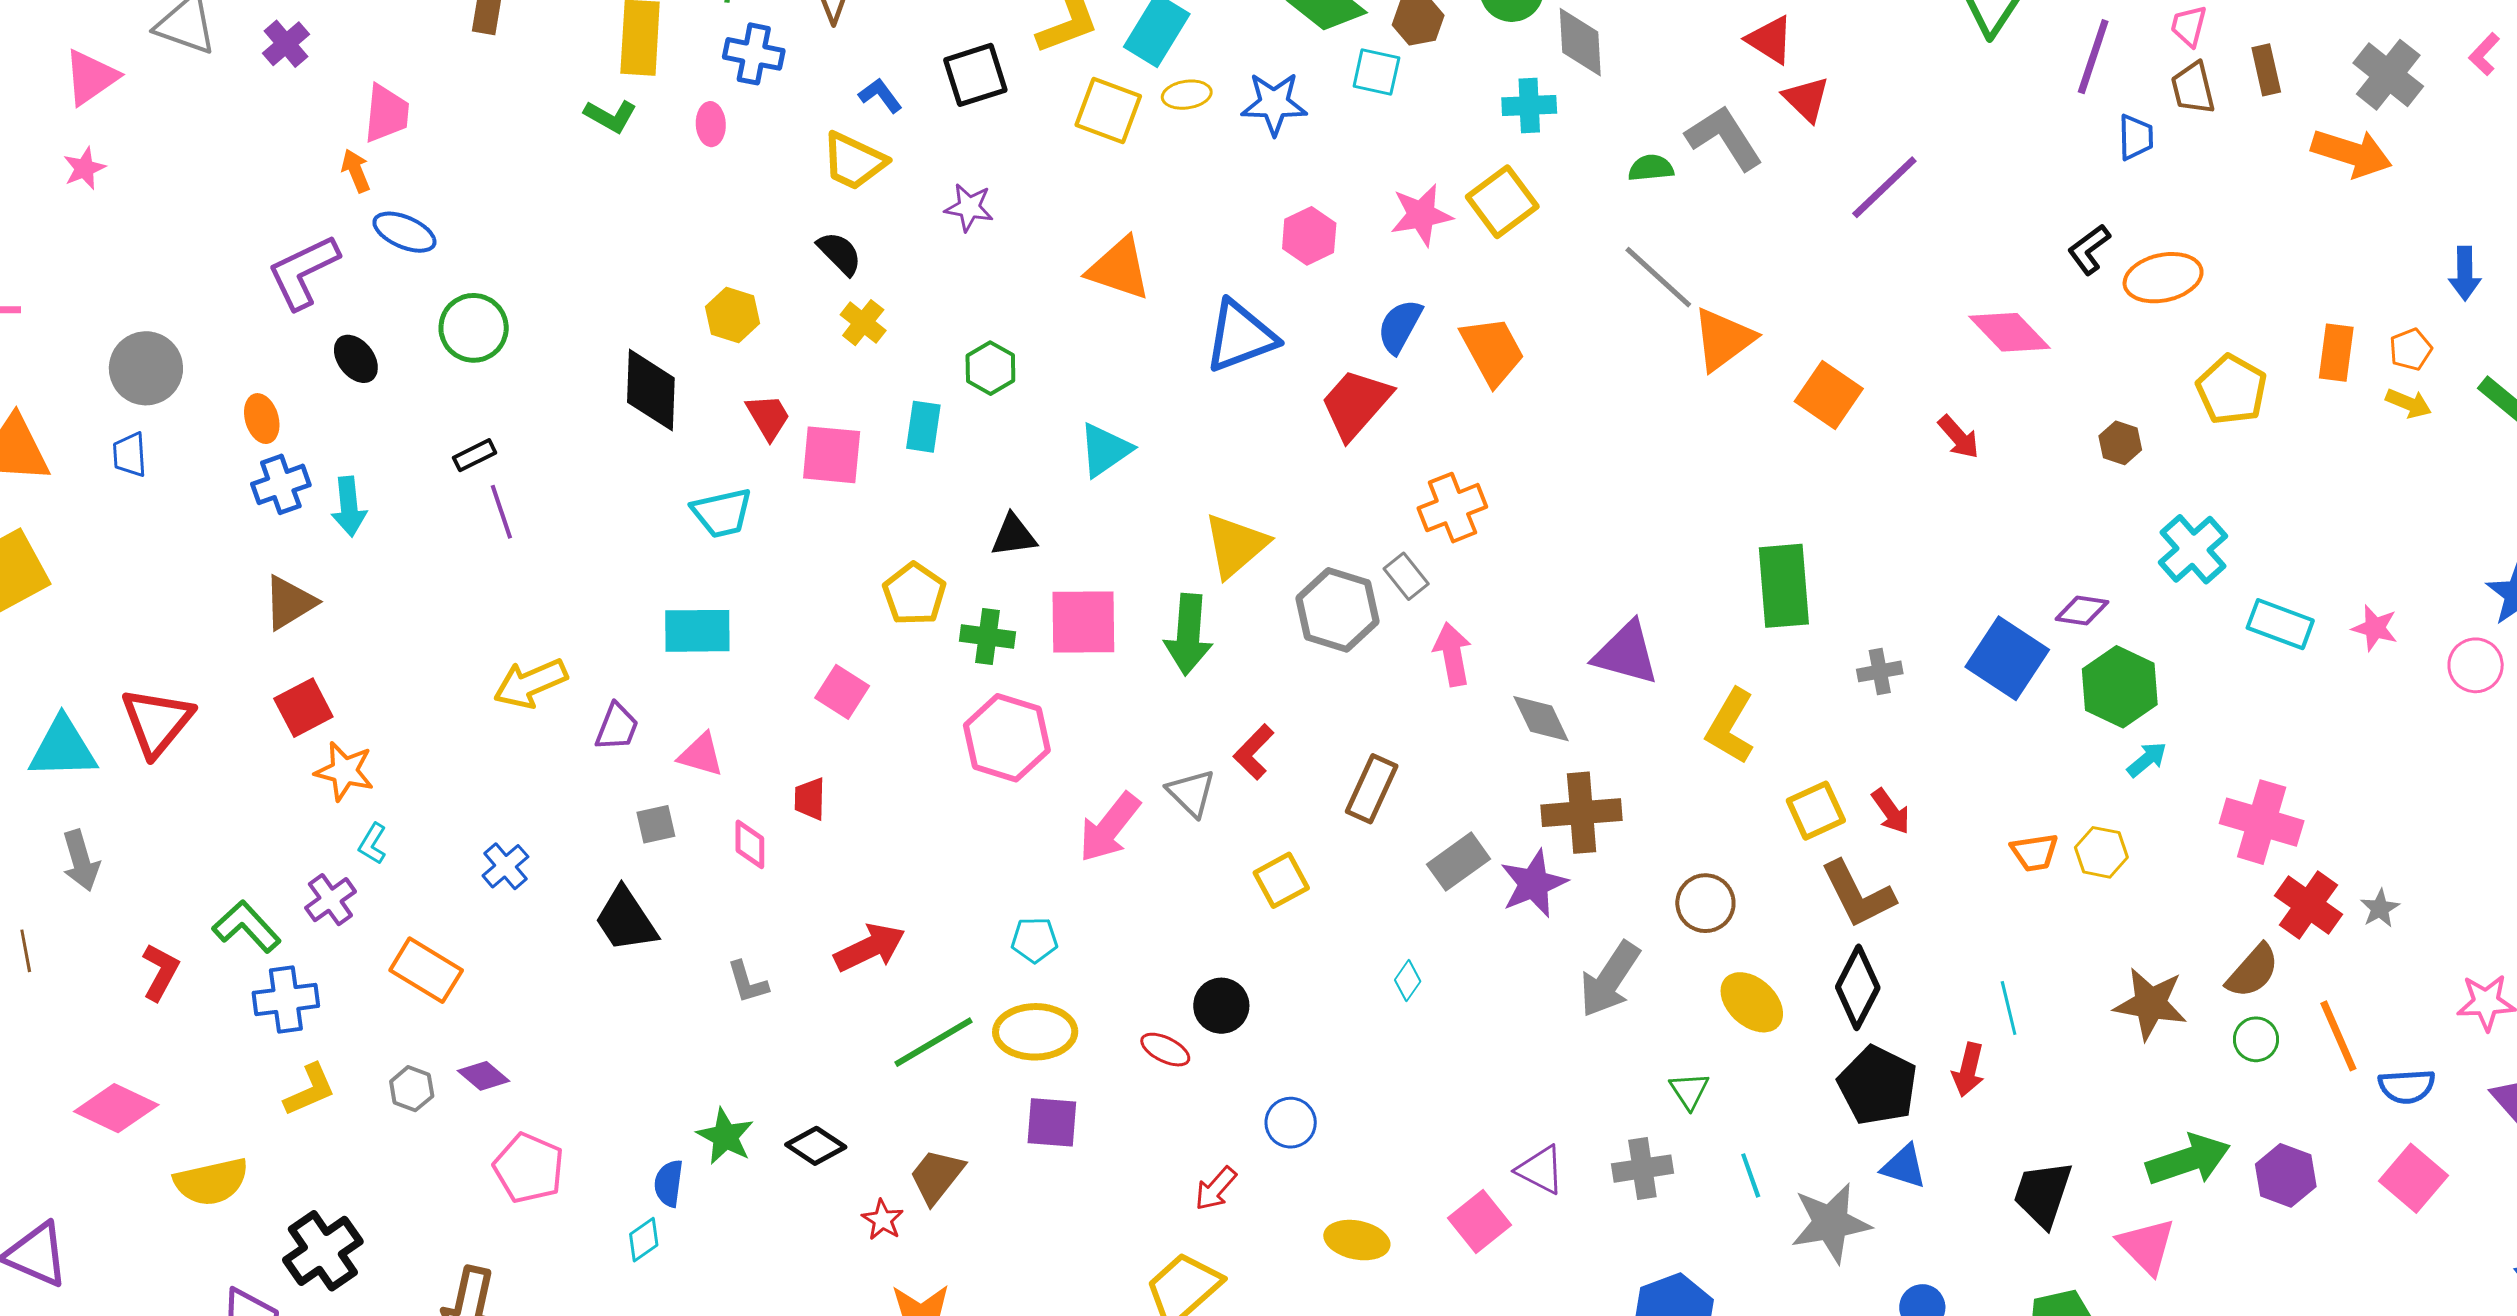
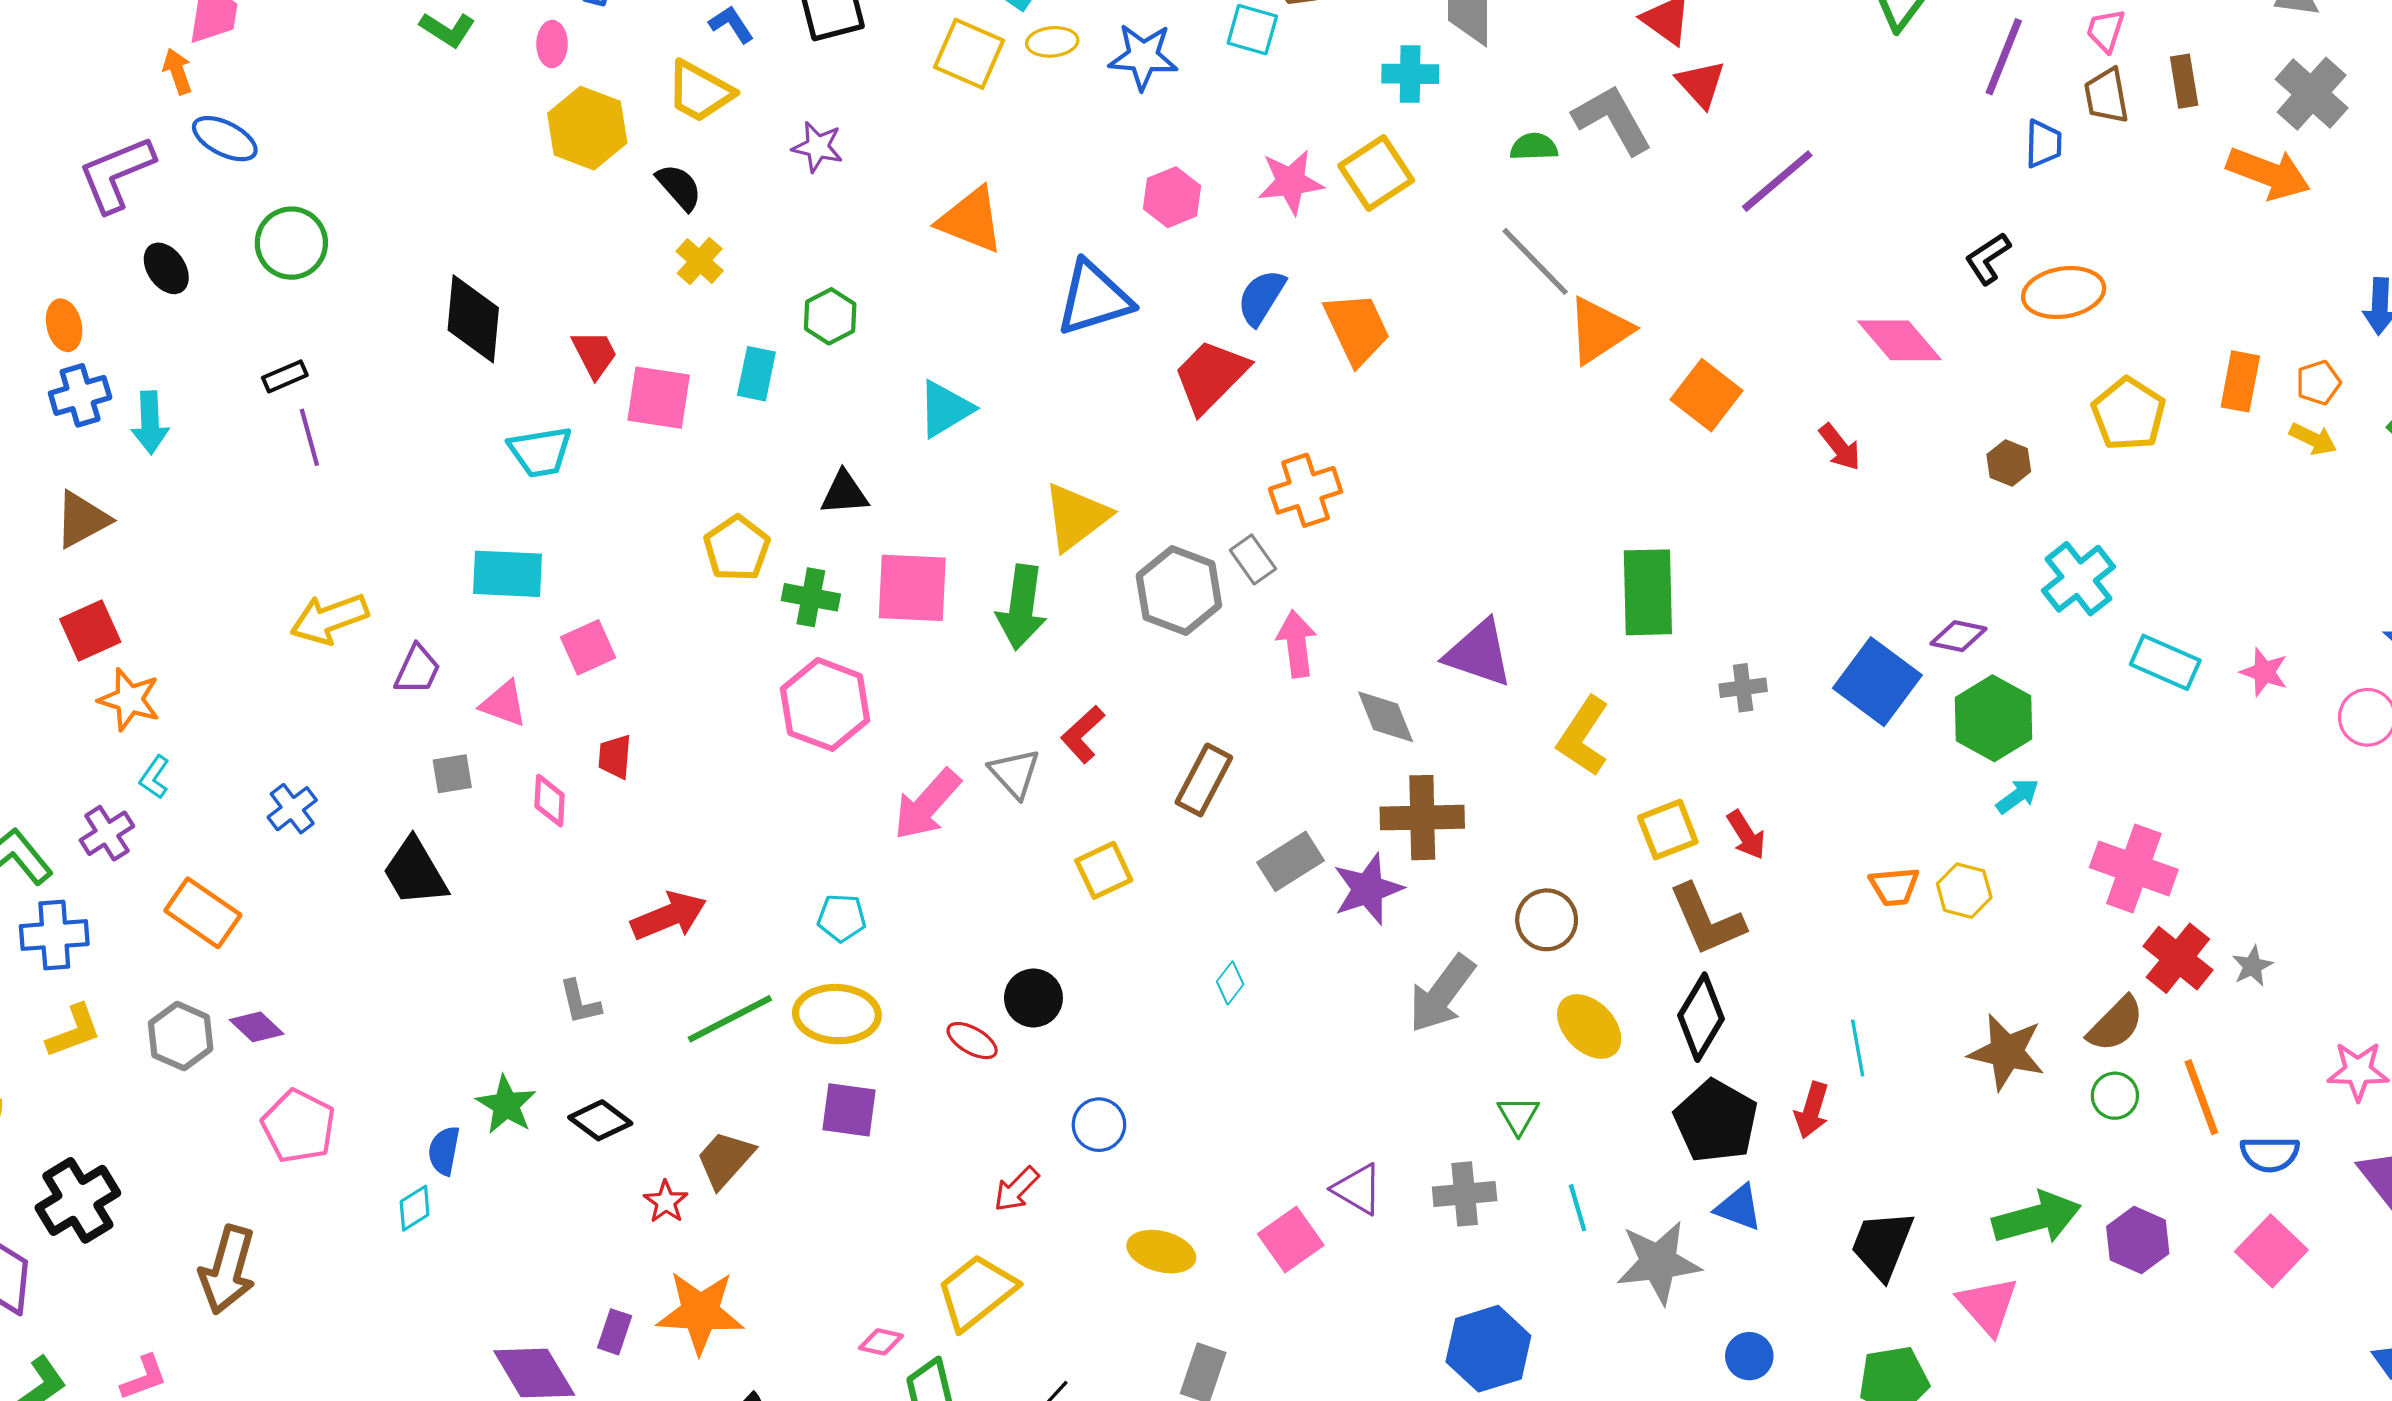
yellow hexagon: (733, 315) -> (587, 128), moved, size x1.4
pink square: (842, 692) -> (588, 647), moved, turned 30
gray L-shape: (748, 982) -> (580, 1002), moved
gray hexagon: (412, 1089) -> (181, 1036), size x1.4

